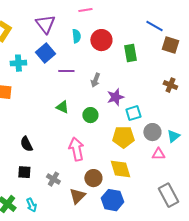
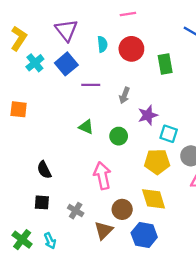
pink line: (85, 10) -> (128, 14), moved
cyan cross: (18, 63) -> (35, 63), moved, turned -35
cyan square: (133, 113) -> (169, 134), turned 35

